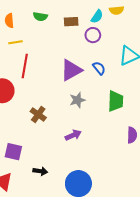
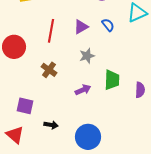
red line: (25, 66) -> (51, 31), moved
purple triangle: (71, 70) -> (81, 27), size x0.7
green trapezoid: (116, 101) -> (112, 80), moved

